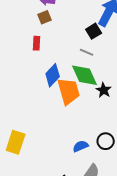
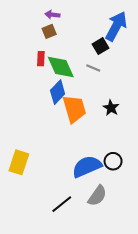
green diamond: (85, 75) -> (61, 67), moved
blue semicircle: (81, 146) -> (87, 166), size x1.8

